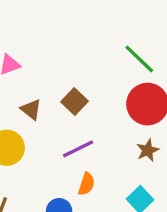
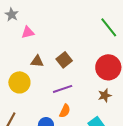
green line: (139, 59) -> (109, 27), moved
brown triangle: (31, 109) -> (37, 61), turned -40

